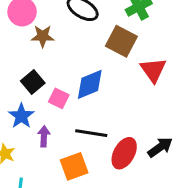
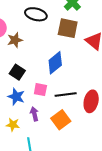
pink square: (59, 98) -> (40, 90), moved
purple arrow: (44, 136) -> (34, 114), moved

